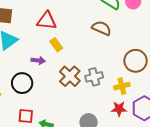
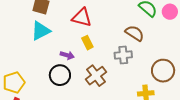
gray cross: (94, 77) -> (123, 55), moved
black circle: (22, 83) -> (60, 75), moved

